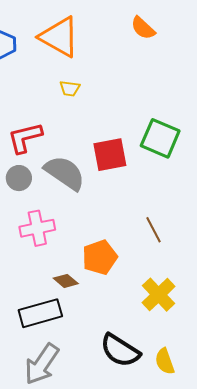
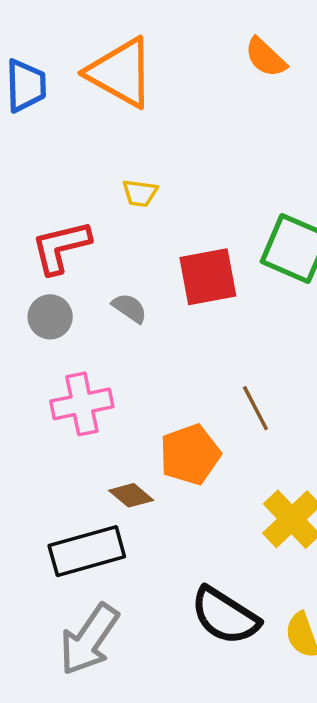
yellow trapezoid: (70, 89) -> (140, 193), moved
gray semicircle: (65, 173) -> (130, 308), size x0.5
brown line: (153, 230) -> (255, 408), moved

